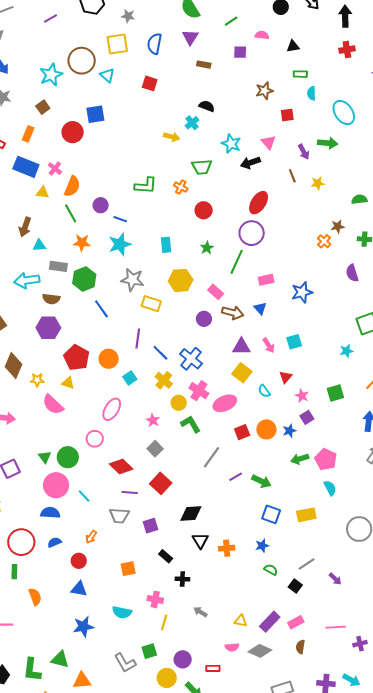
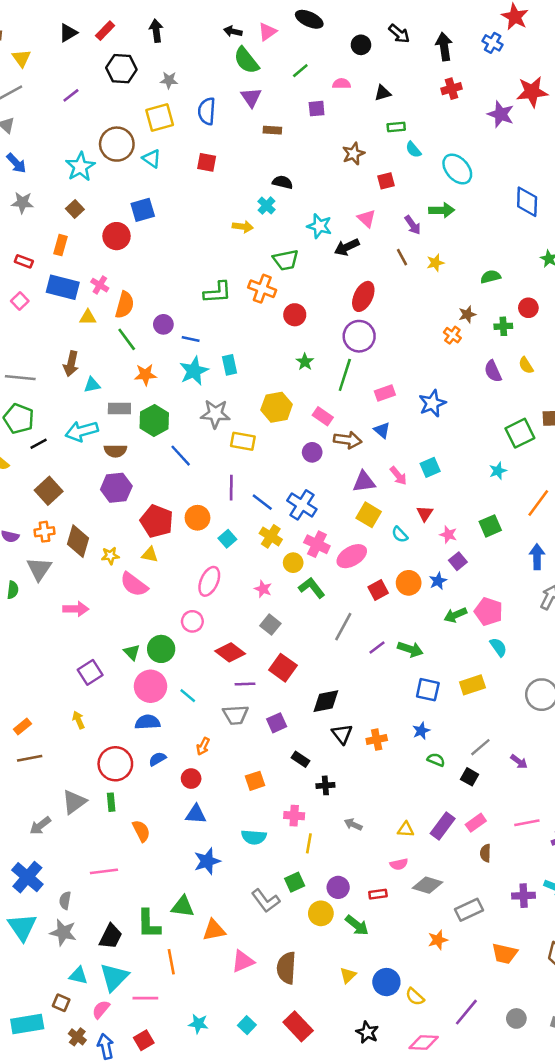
cyan semicircle: (311, 93) -> (413, 150), turned -32
orange cross: (181, 187) -> (262, 289), size x1.5
cyan rectangle: (166, 245) -> (230, 365), moved
gray diamond: (260, 651) -> (428, 885), moved

